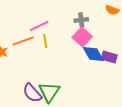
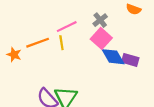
gray cross: (81, 20) -> (100, 20), turned -32
pink line: (39, 26) -> (67, 27), moved

